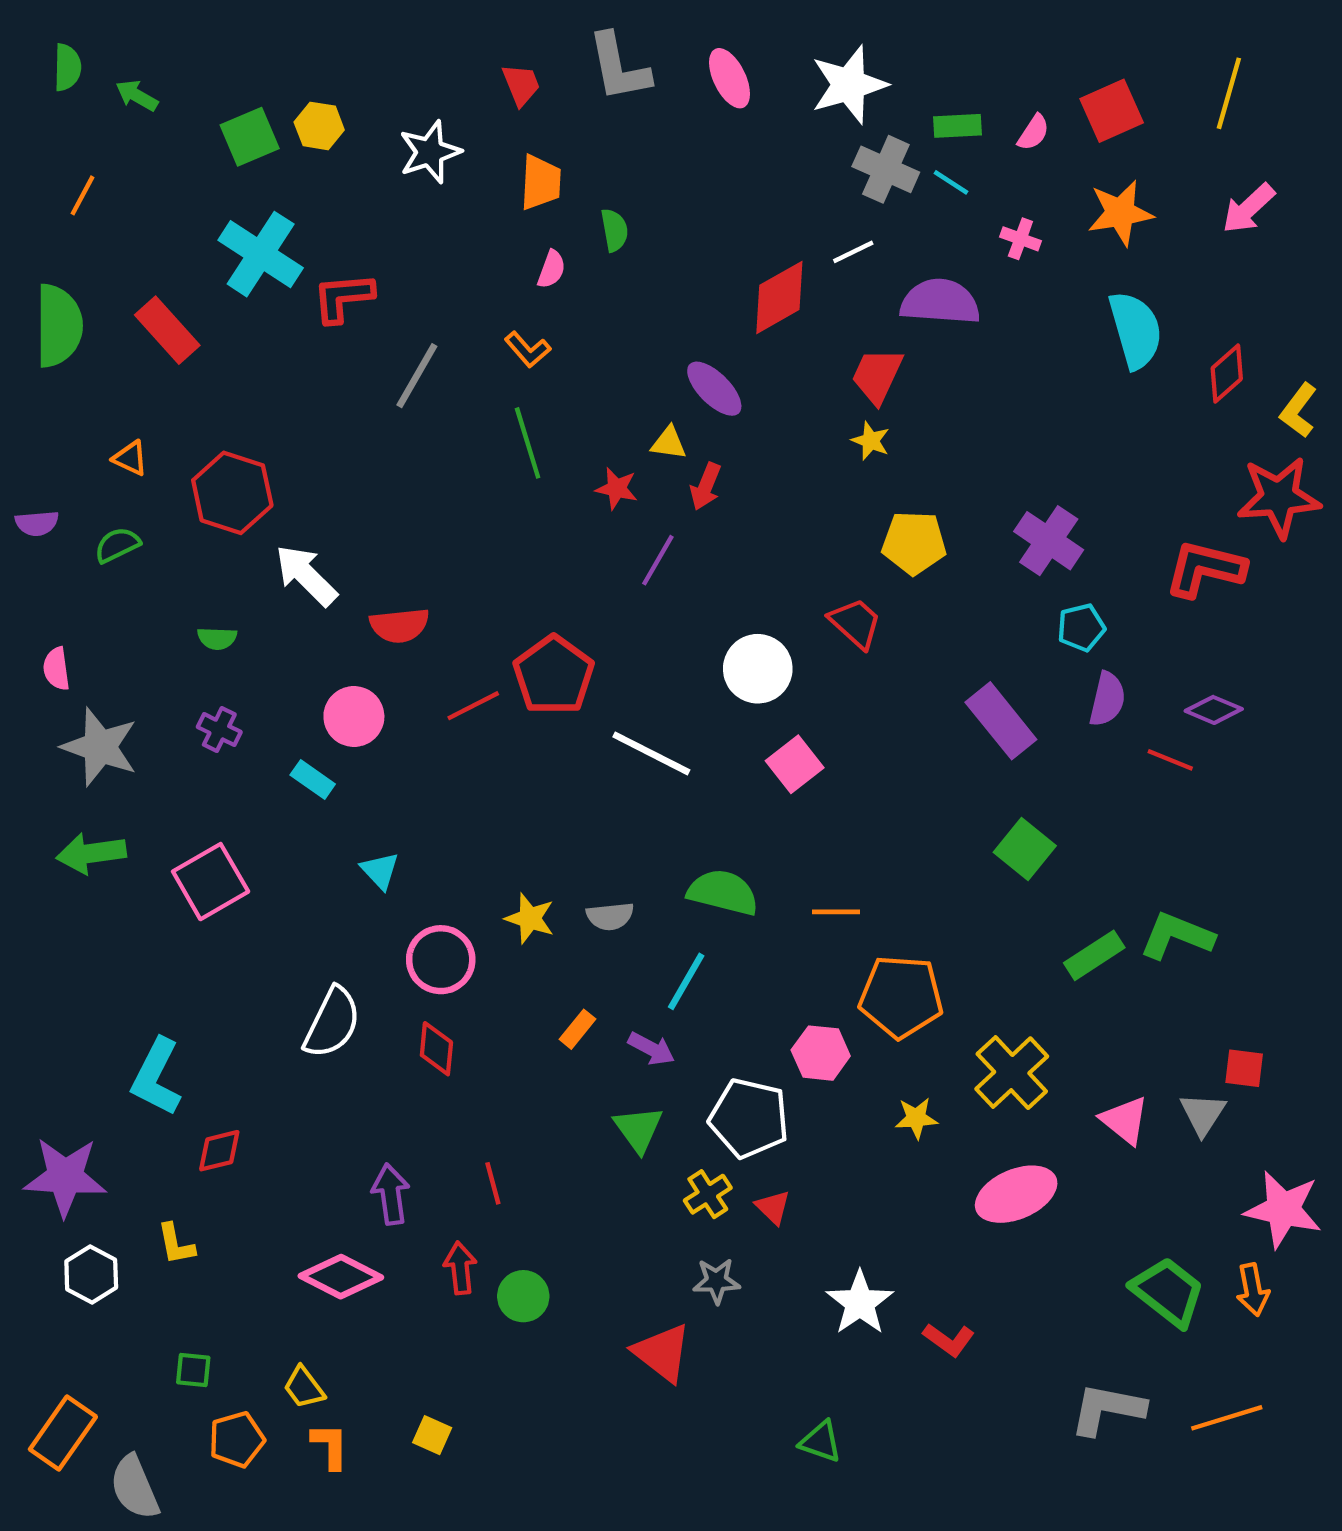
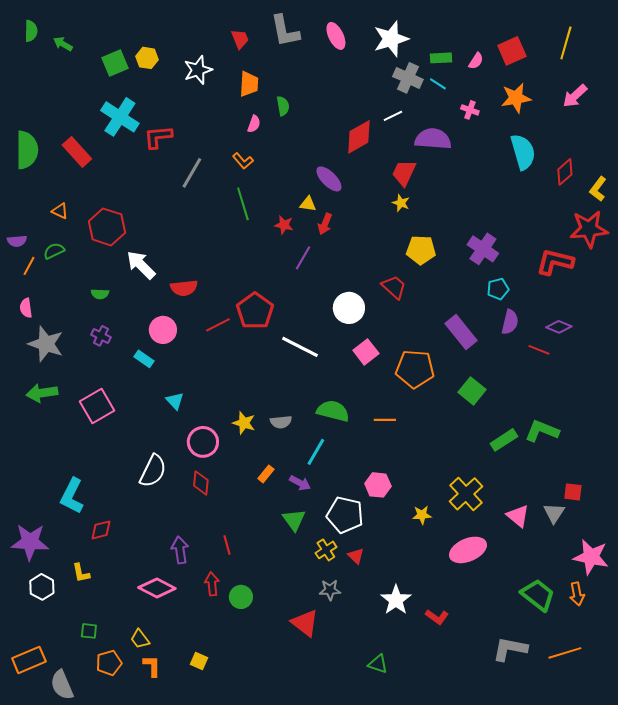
orange line: (82, 195) -> (29, 266), moved
orange pentagon: (901, 997) -> (415, 369), moved
orange rectangle: (63, 1433) -> (29, 660), turned 32

